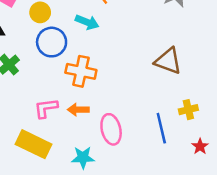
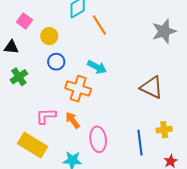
cyan arrow: (87, 22) -> (97, 67), moved
blue circle: (52, 42) -> (56, 62), size x0.7
orange arrow: (78, 110) -> (73, 120), turned 48

